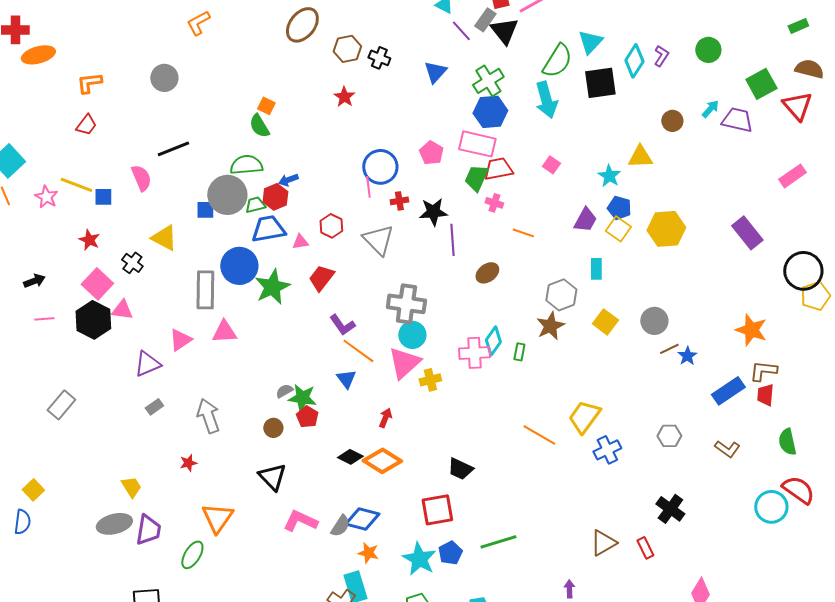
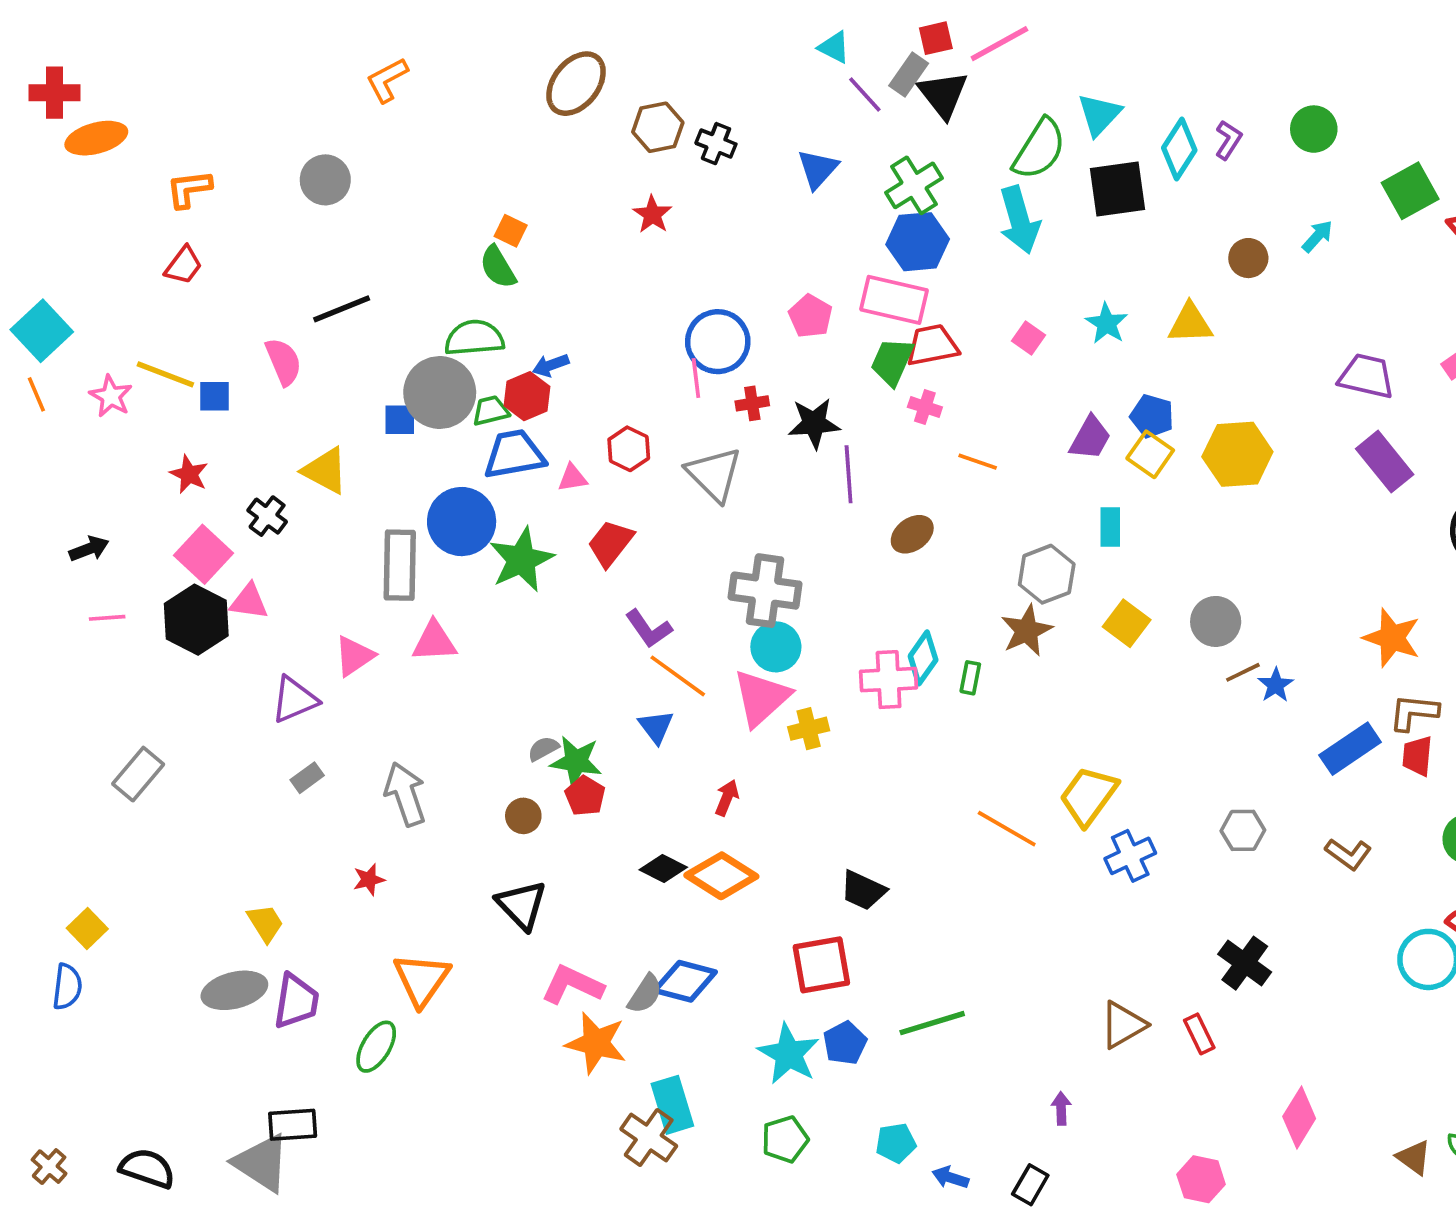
purple trapezoid: (737, 120) -> (1366, 376), moved
cyan star: (609, 176) -> (1107, 323), moved
orange star: (368, 553) -> (596, 1043), moved, size x1.6

